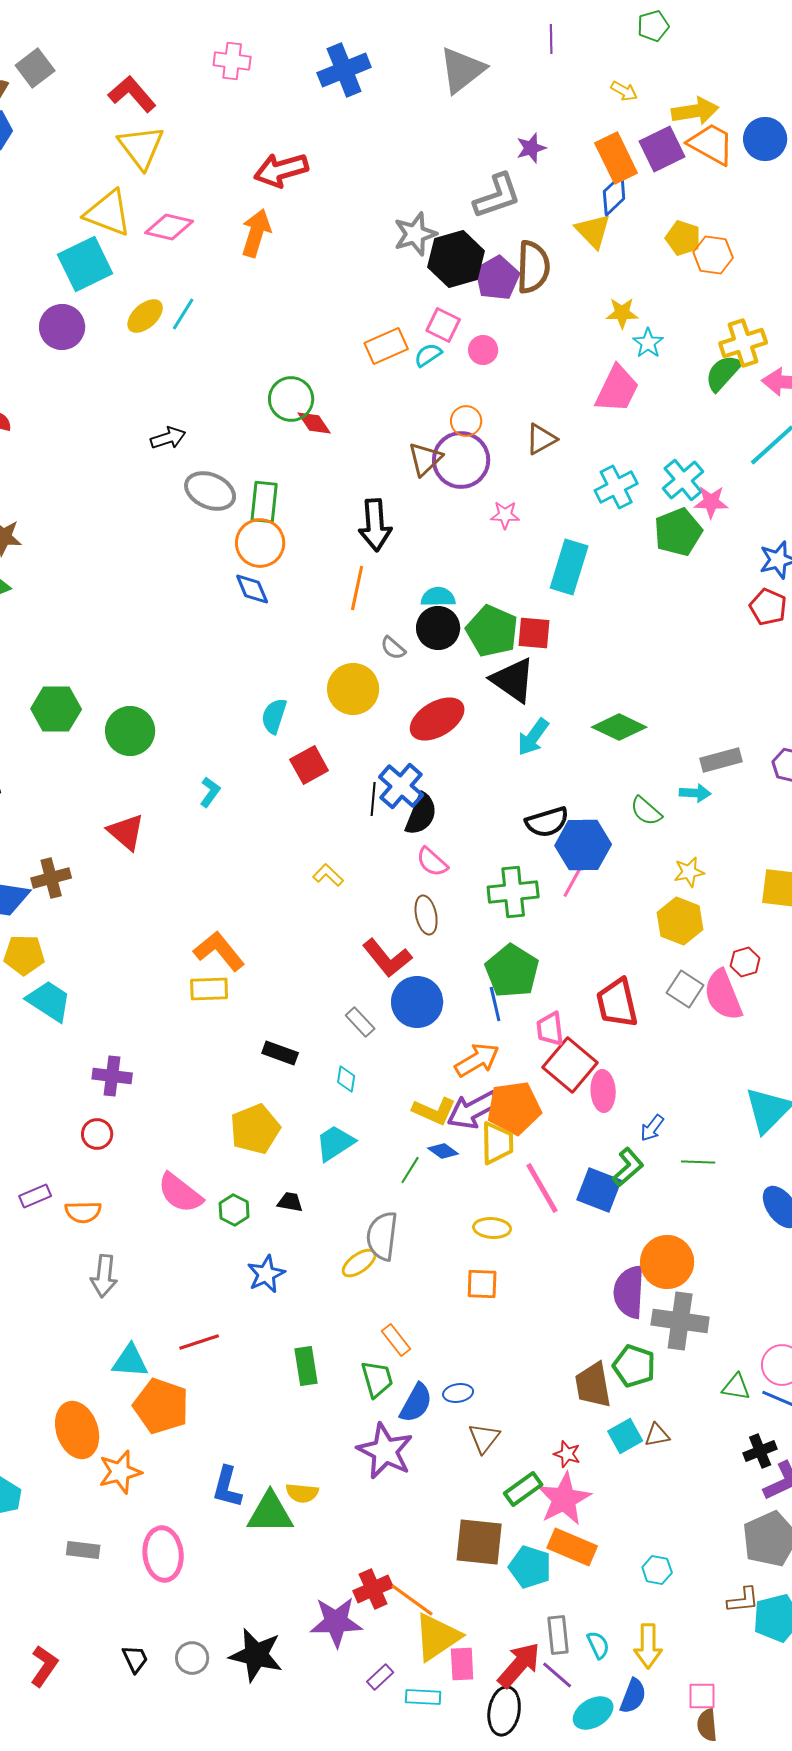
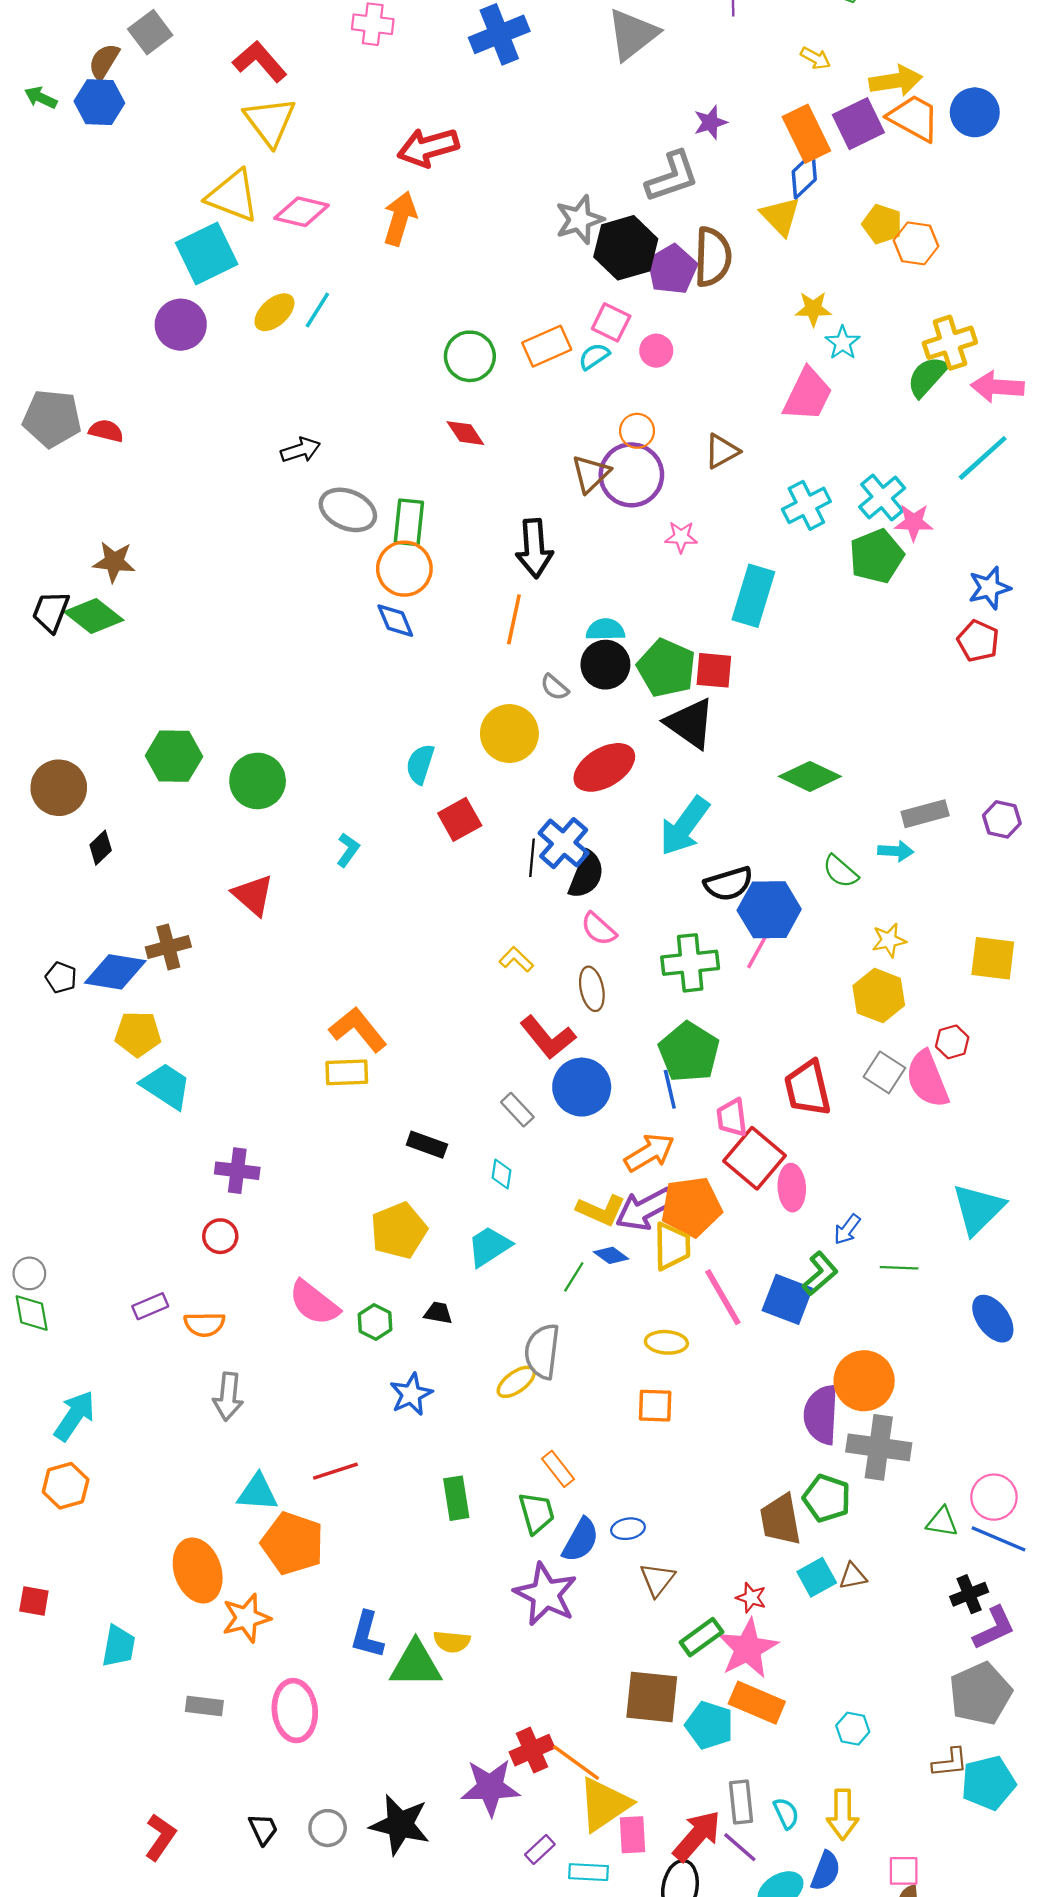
green circle: (291, 399) -> (470, 356), moved
cyan arrow: (533, 737) -> (684, 826), moved, size x1.4
yellow L-shape: (328, 875) -> (516, 959), moved

